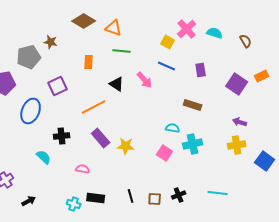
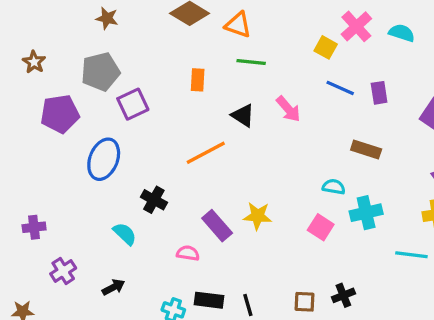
brown star: (51, 42) -> (107, 18), moved
blue line: (167, 66) -> (340, 88), moved
purple square: (58, 86) -> (133, 104), moved
black cross: (62, 136) -> (154, 200), turned 35
purple rectangle: (101, 138) -> (217, 226), moved
cyan line: (218, 193) -> (411, 255), moved
black line: (131, 196) -> (248, 305), moved
black arrow: (29, 201) -> (113, 287), moved

